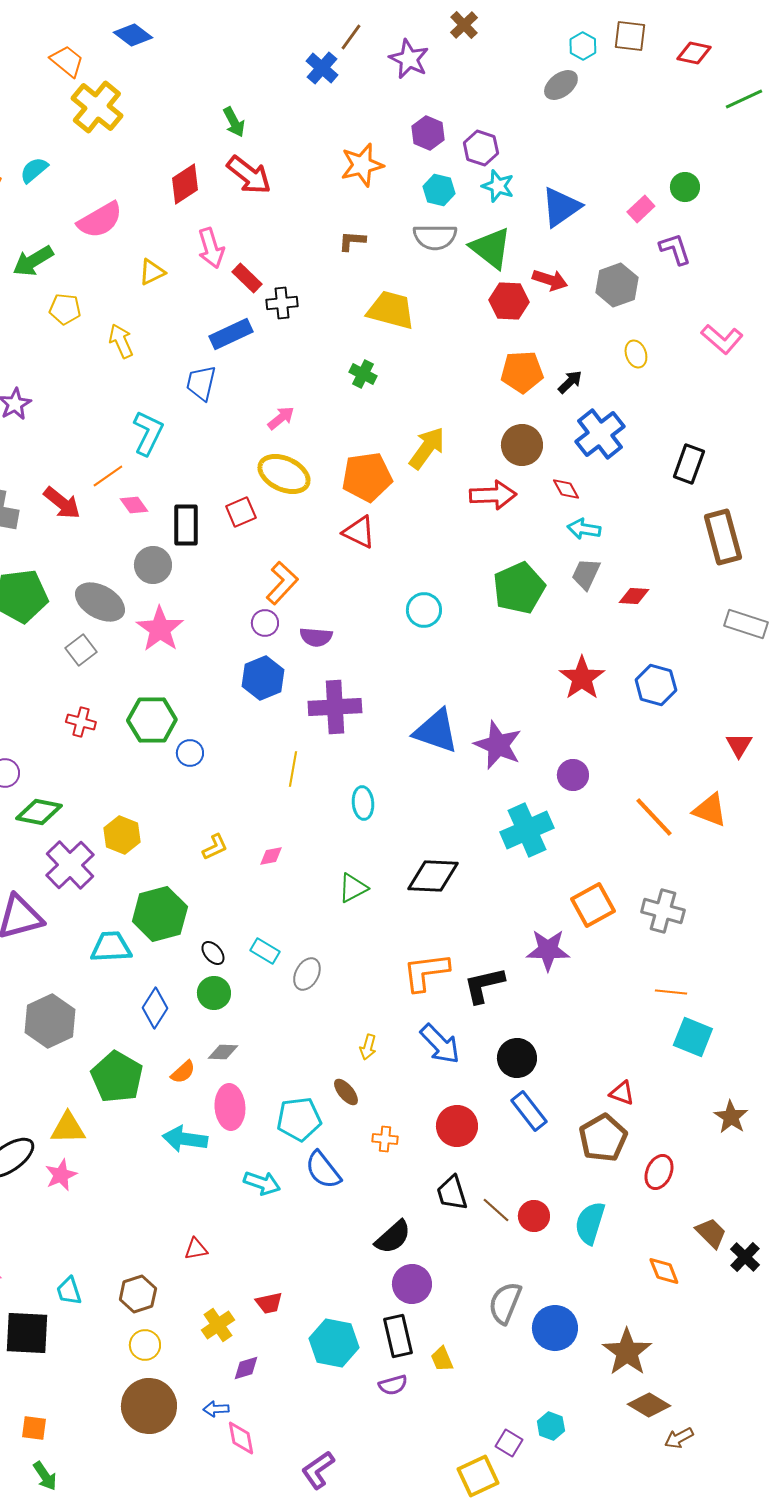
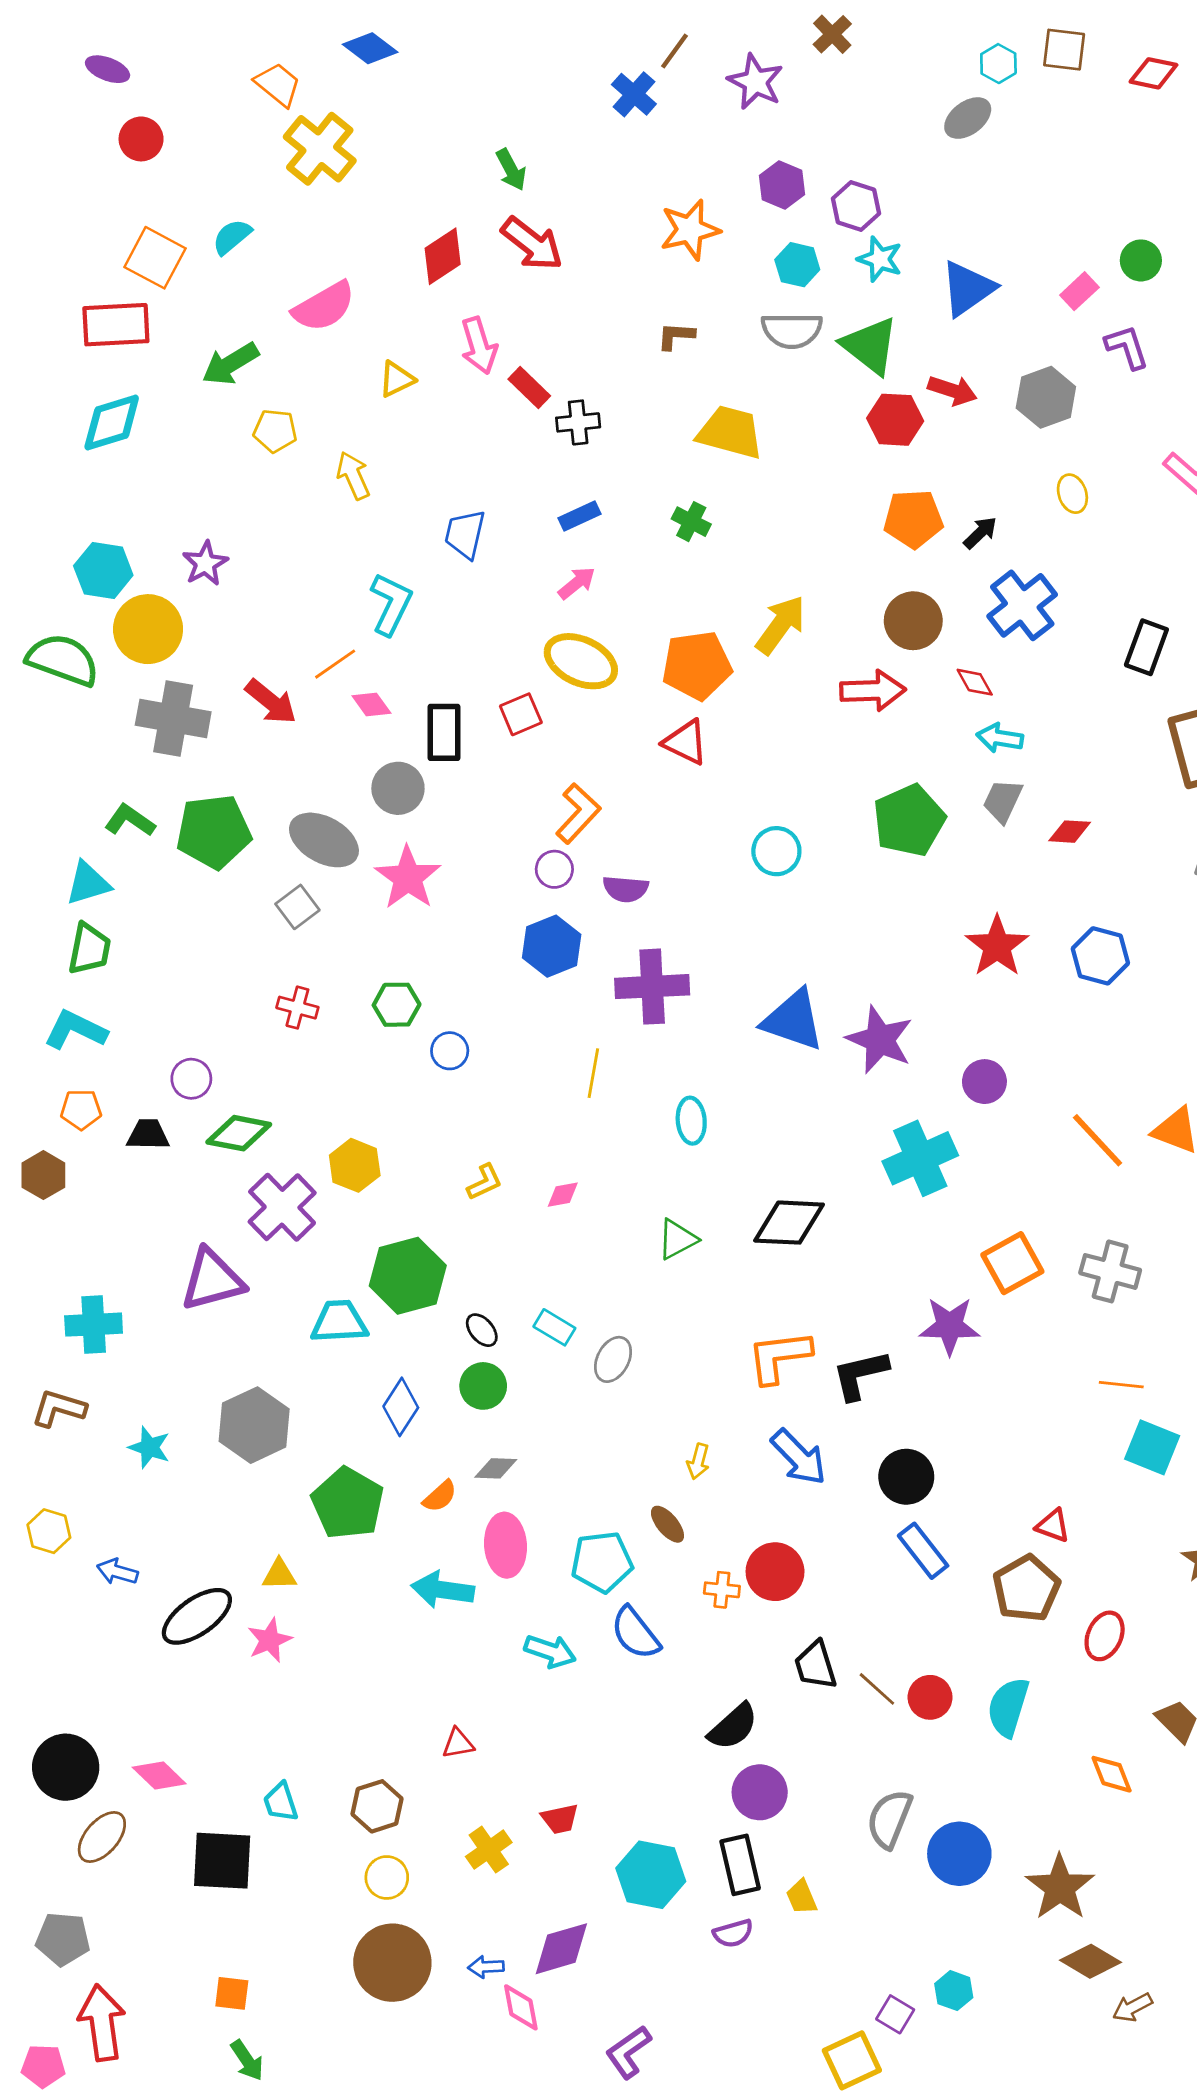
blue rectangle: (231, 334) -> (580, 516), moved, size x0.7
green hexagon: (152, 720) -> (397, 1005), size x0.7
red circle: (457, 1126) -> (775, 1572), moved
yellow triangle: (68, 1128) -> (279, 1574), size x0.7
purple diamond: (246, 1368) -> (561, 1949), moved, size x1.6

